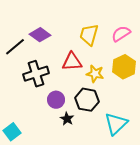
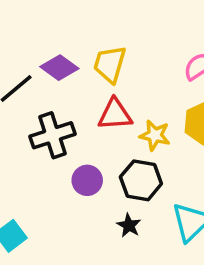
yellow trapezoid: (89, 35) -> (110, 64), moved
black star: (67, 119) -> (129, 225), moved

